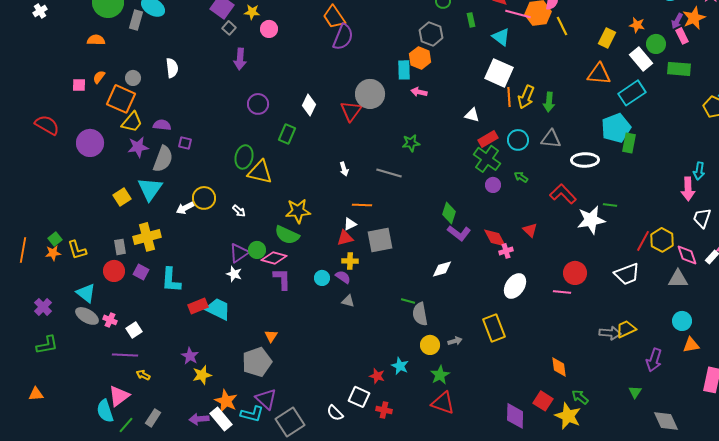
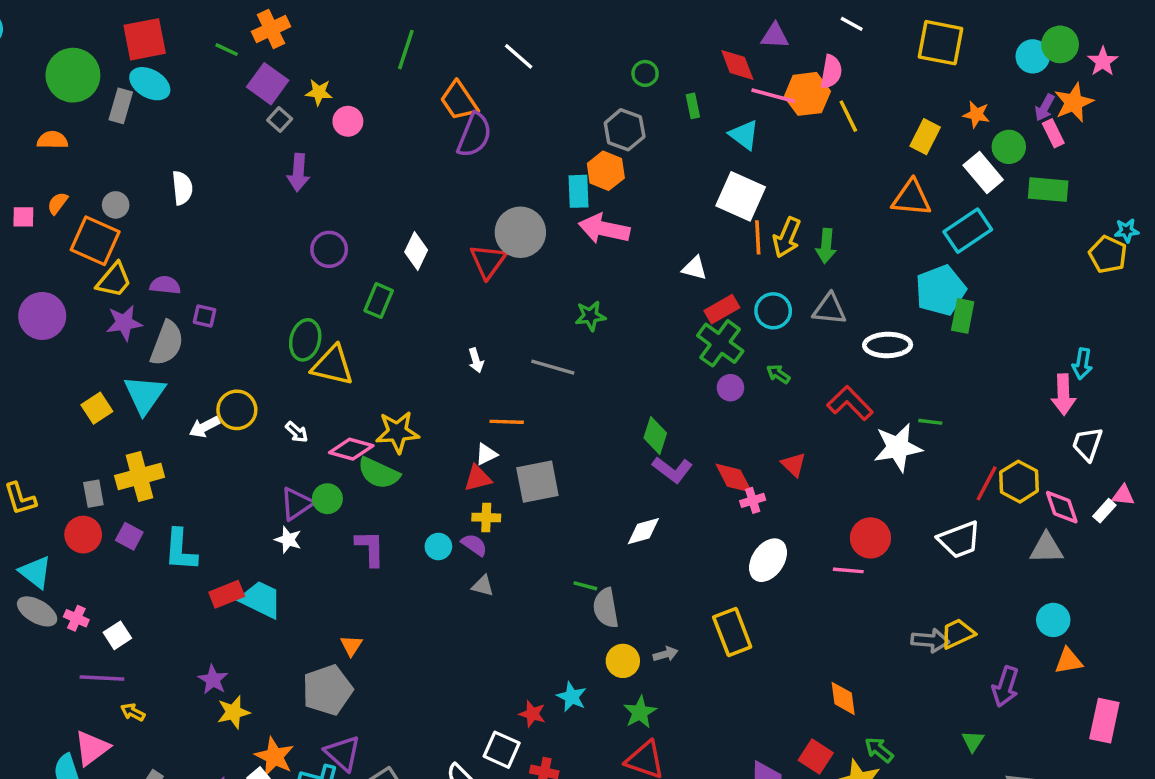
pink arrow: (419, 92) -> (604, 229), size x1.8
pink diamond: (274, 258) -> (351, 449), moved

